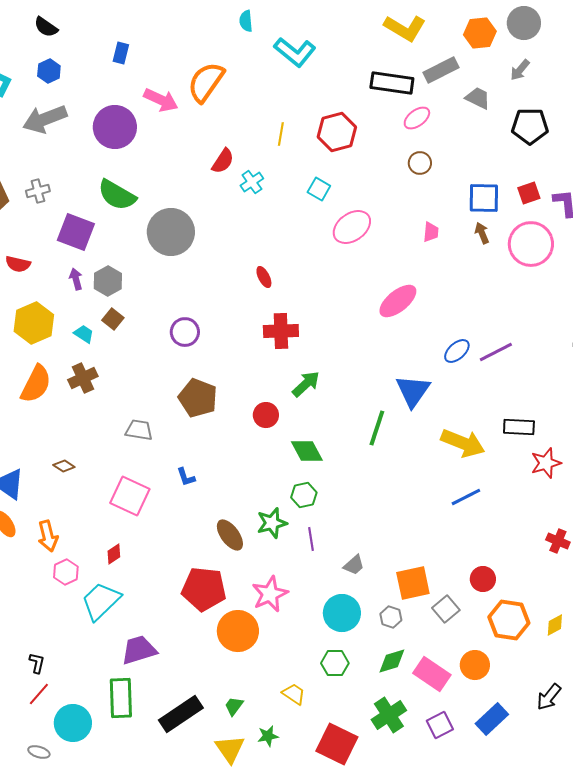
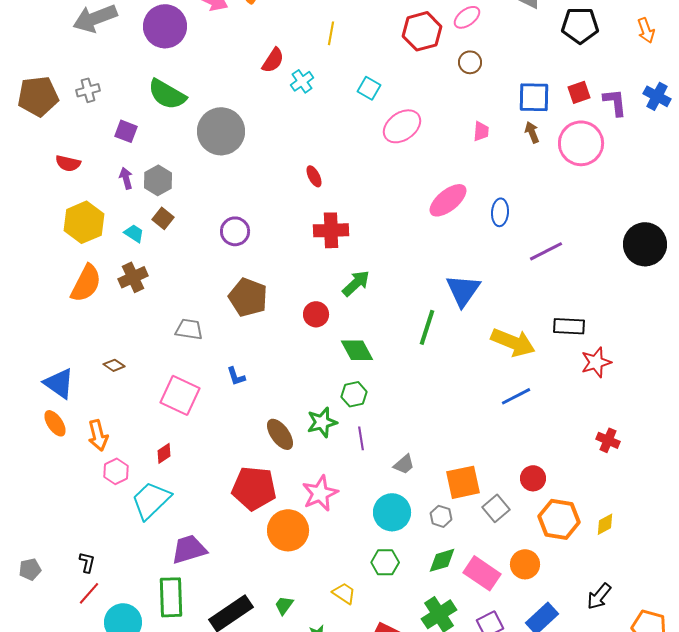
red hexagon: (337, 132) -> (422, 31), moved
purple square: (76, 232) -> (126, 131), size x0.6
blue ellipse: (457, 351) -> (500, 212), moved, turned -44

